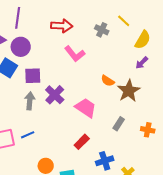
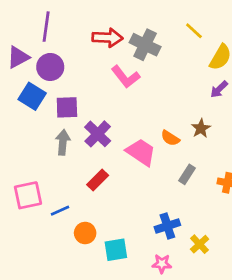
gray cross: (102, 30) -> (145, 45), moved, size x1.5
orange semicircle: (108, 81) -> (170, 138), moved
brown star: (129, 91) -> (201, 128), size x0.6
blue line: (28, 135) -> (60, 211), moved
red rectangle: (82, 142) -> (98, 180), moved

